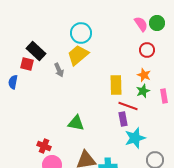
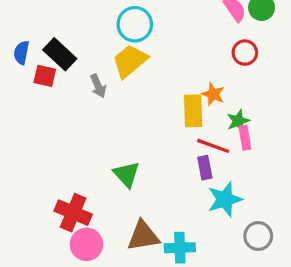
orange star: (144, 75) -> (213, 94), moved
blue semicircle: (13, 82) -> (21, 53), moved
pink rectangle: (164, 96) -> (245, 138), moved
green triangle: (76, 123) -> (126, 174), turned 36
red cross: (44, 146) -> (73, 213), size x1.5

